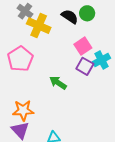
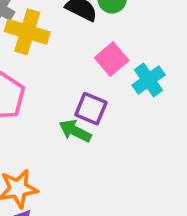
purple square: (85, 66) -> (91, 109), moved

